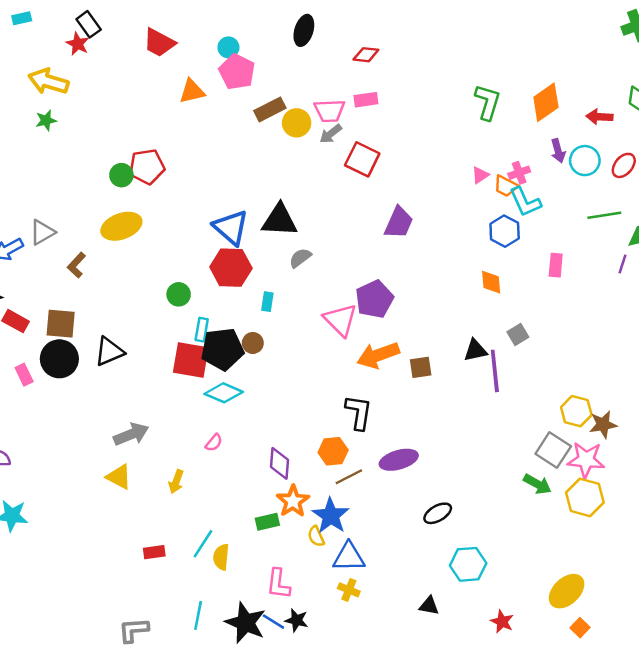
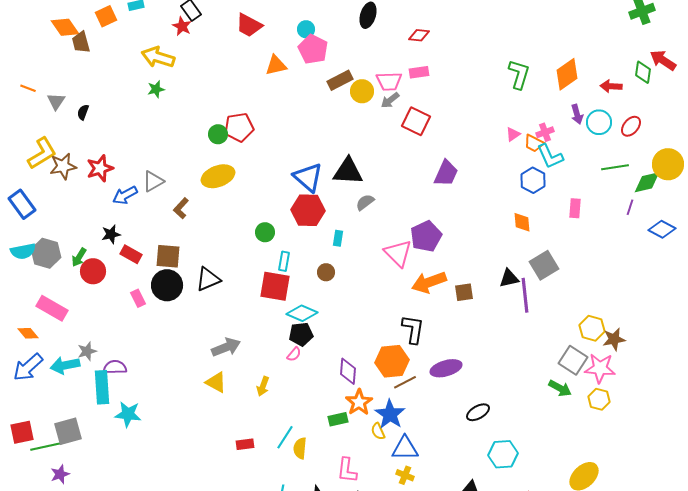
gray square: (518, 334) -> (544, 265), size x1.6
black pentagon: (222, 349) -> (301, 334), moved, size x0.7
orange hexagon: (333, 451) -> (392, 361), size x1.4
yellow hexagon: (585, 497) -> (599, 399), size x0.7

